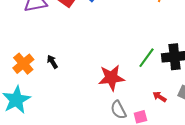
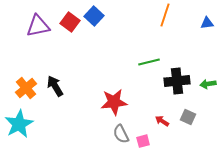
green line: (146, 58) -> (149, 62), moved, turned 40
black arrow: (52, 62) -> (55, 86), size x1.5

